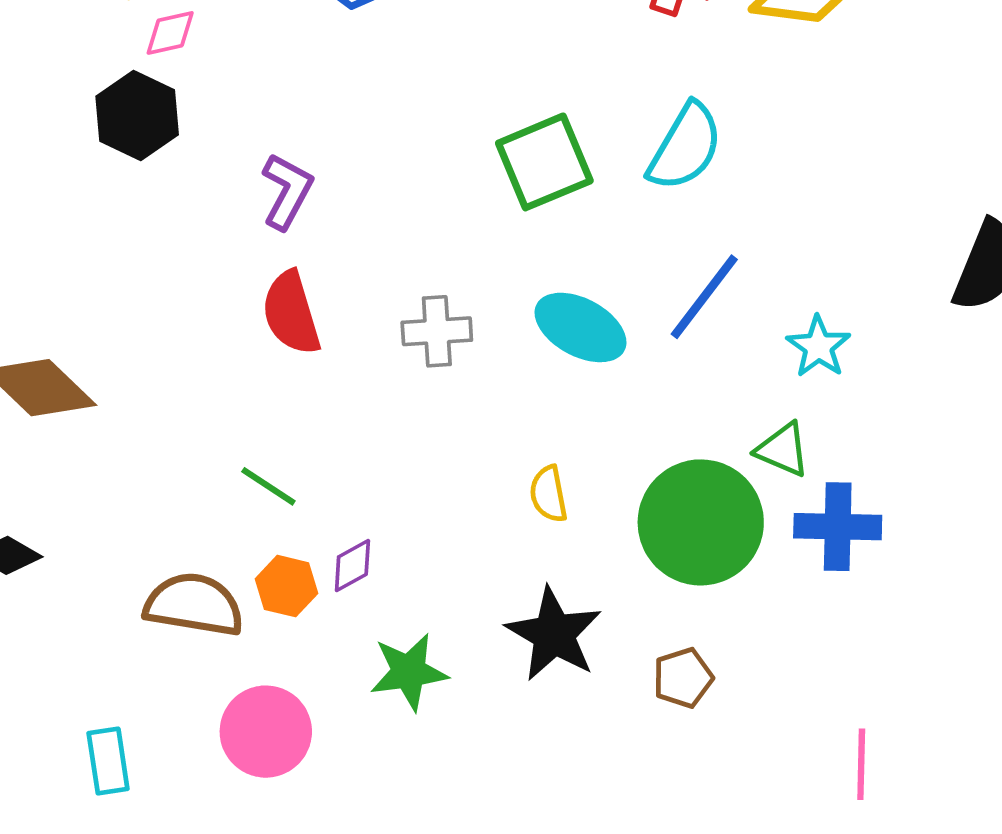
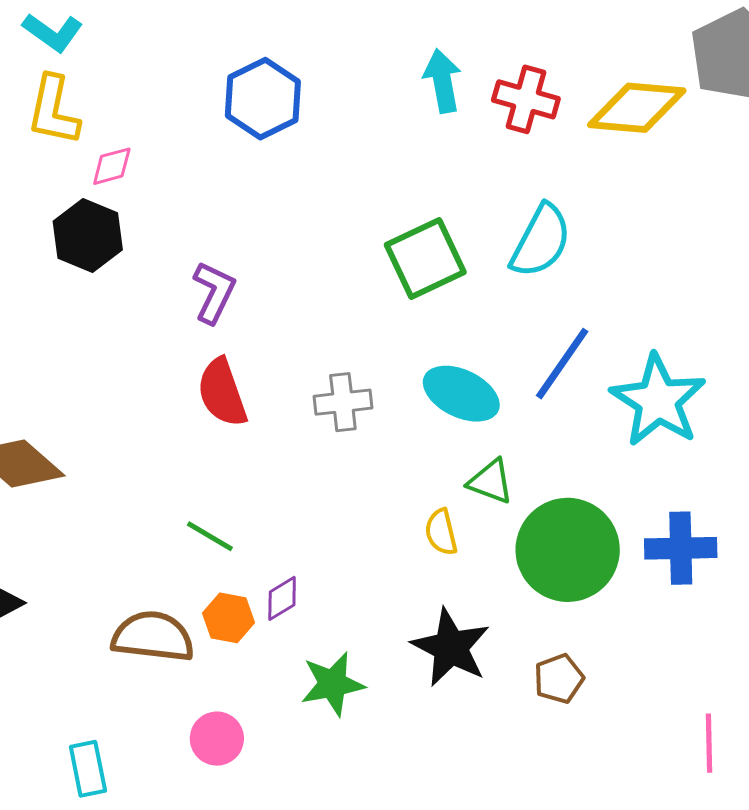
cyan star: (818, 347) -> (658, 400), size x1.8
green triangle: (783, 450) -> (491, 482), moved
pink circle: (266, 732) -> (217, 739), size x0.7

